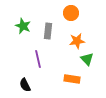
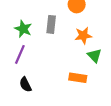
green star: (23, 26) -> (23, 29), moved
purple line: (38, 59) -> (20, 54), moved, turned 36

